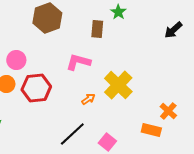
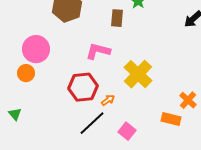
pink circle: (16, 60) -> (36, 49), size x1.4
red hexagon: (36, 88) -> (83, 87), moved
orange arrow: (88, 99) -> (108, 100), moved

